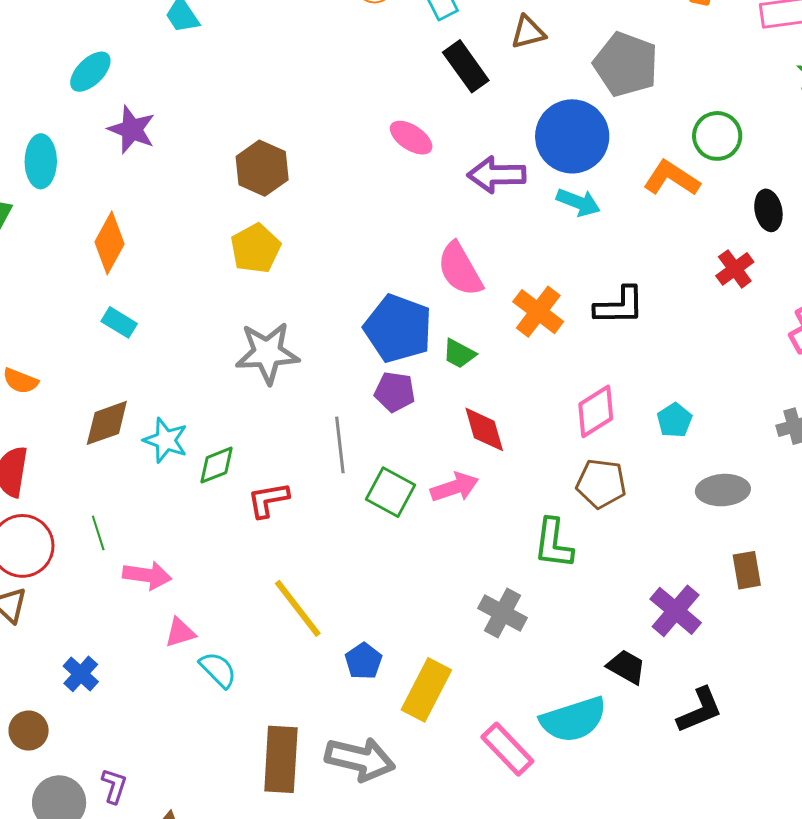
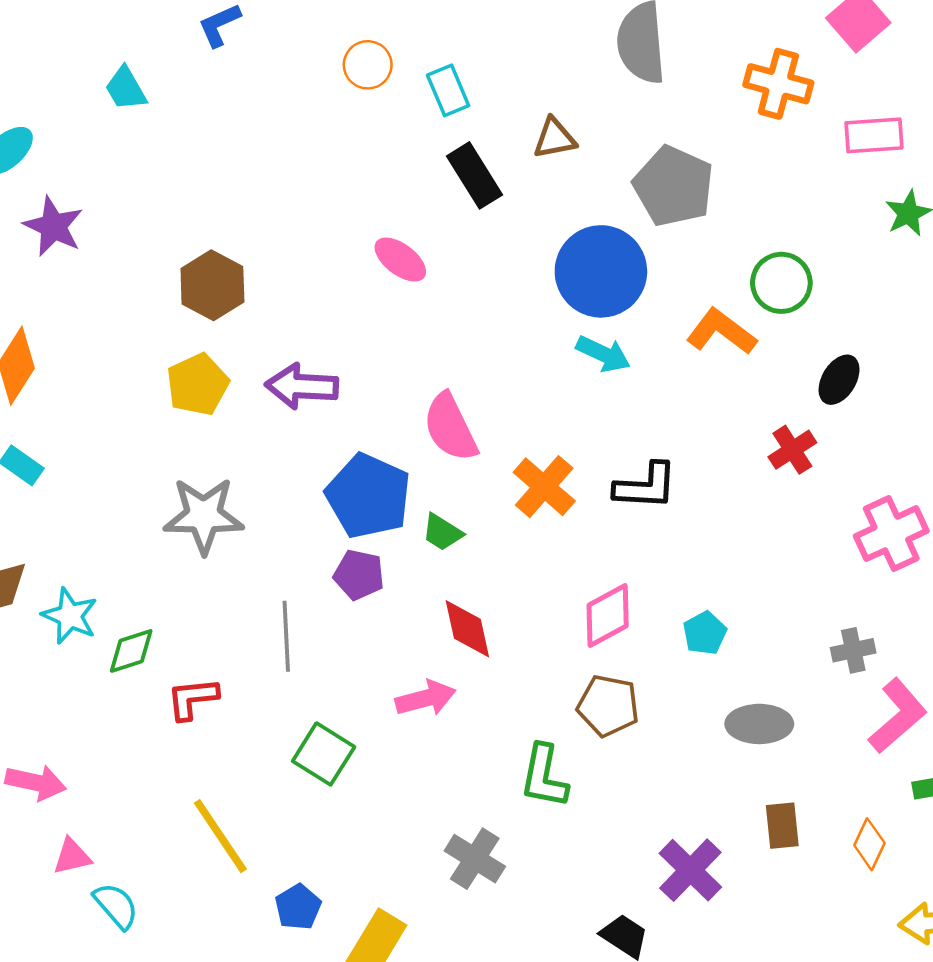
purple arrow: (497, 175) -> (302, 386), moved
black ellipse: (768, 210) -> (839, 380), turned 39
green square: (391, 492) -> (324, 754), moved

